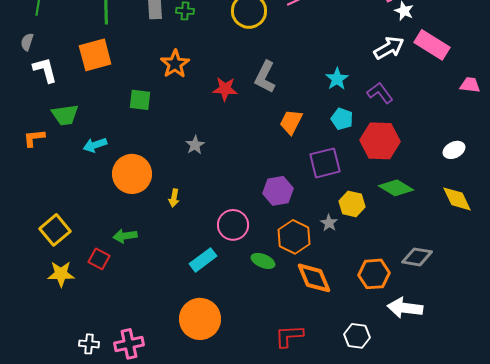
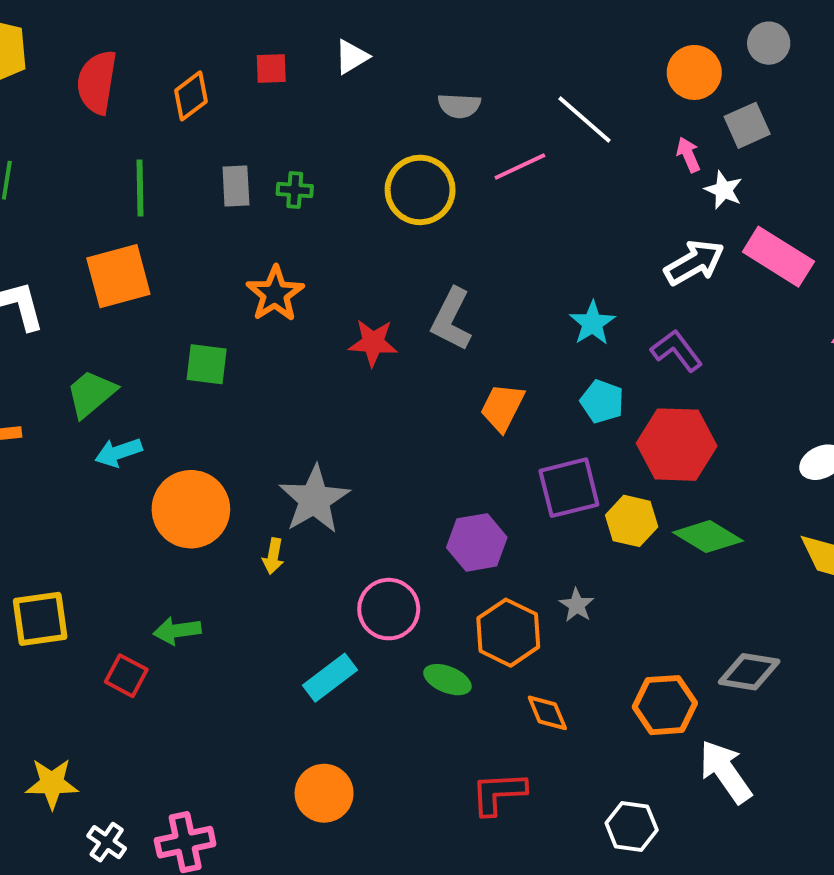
green trapezoid: (65, 115) -> (91, 394), moved, turned 148
gray star: (195, 145) -> (314, 499), moved, size x1.8
yellow hexagon: (352, 204) -> (632, 521), moved
yellow square: (55, 230) -> (40, 619), turned 32
yellow star: (61, 274) -> (52, 783), moved
orange diamond: (314, 278) -> (547, 713), size x0.6
white arrow: (405, 308) -> (726, 772), turned 48
orange circle: (200, 319) -> (324, 793), size x0.7
red L-shape: (289, 336) -> (498, 793), moved
white cross: (89, 344) -> (107, 842), turned 30

